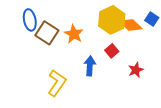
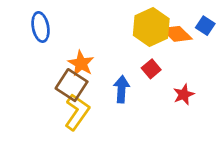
brown square: (47, 33) -> (72, 85), moved
orange star: (74, 34) -> (81, 63), moved

